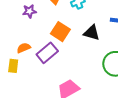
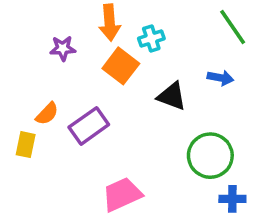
orange square: (60, 32) -> (121, 66), moved
orange semicircle: (24, 48) -> (47, 114), turned 152

